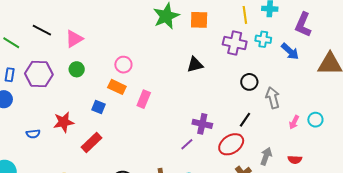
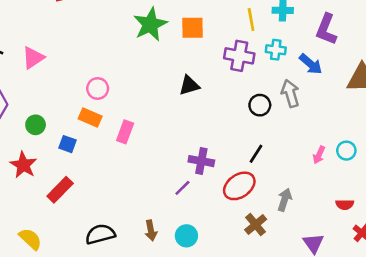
green circle: (77, 69) -> (36, 125), moved
gray arrow: (273, 98) -> (290, 93), moved
red star: (64, 122) -> (23, 165), turned -30
red semicircle: (295, 160) -> (345, 205), moved

